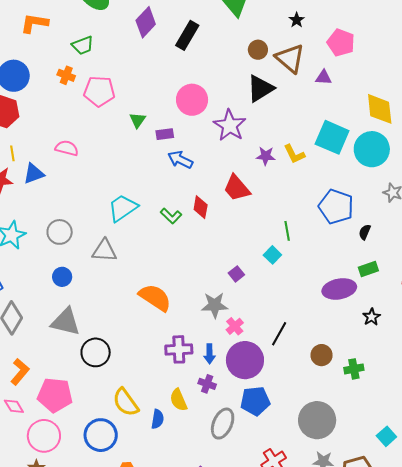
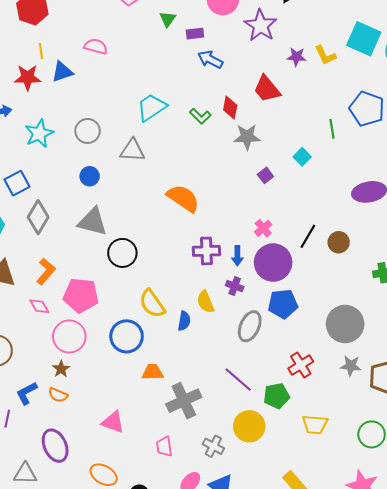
green line: (287, 231) -> (332, 129), moved
gray star: (215, 305) -> (247, 137), moved
brown circle: (322, 355) -> (339, 242), moved

